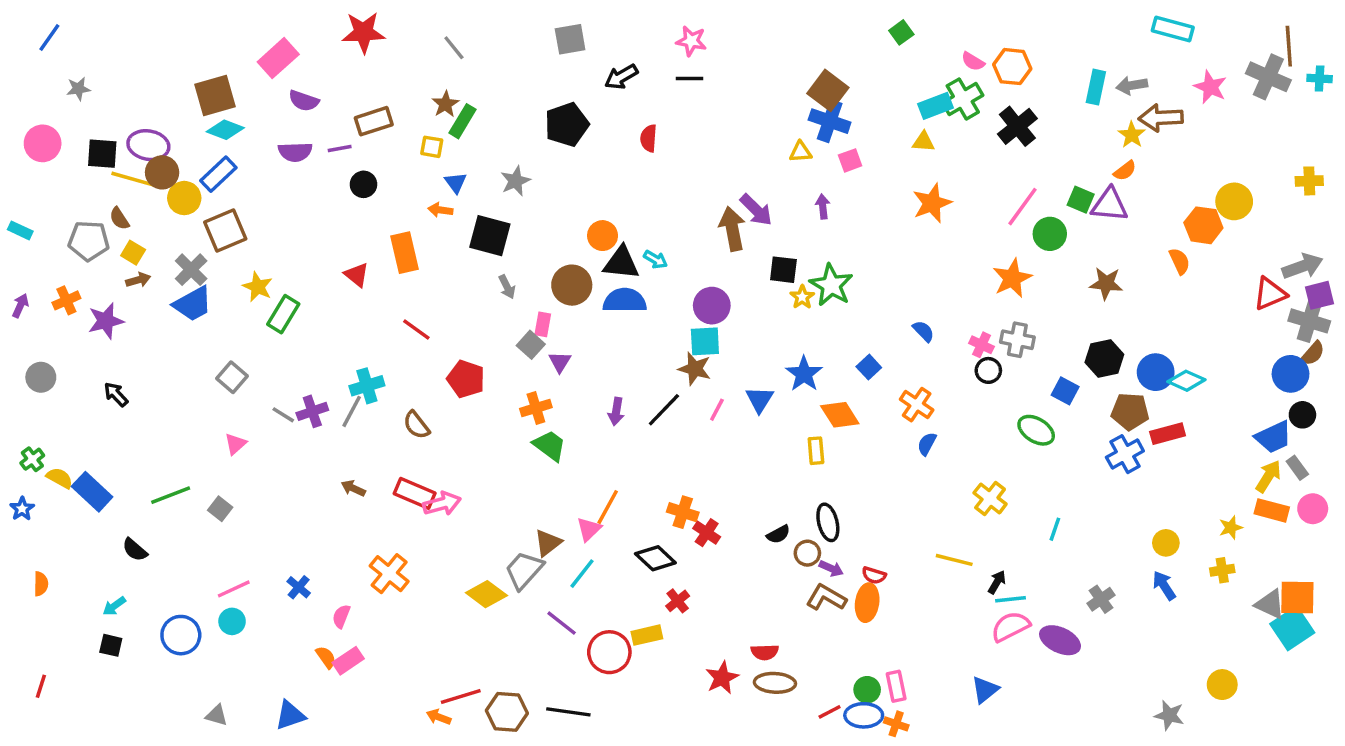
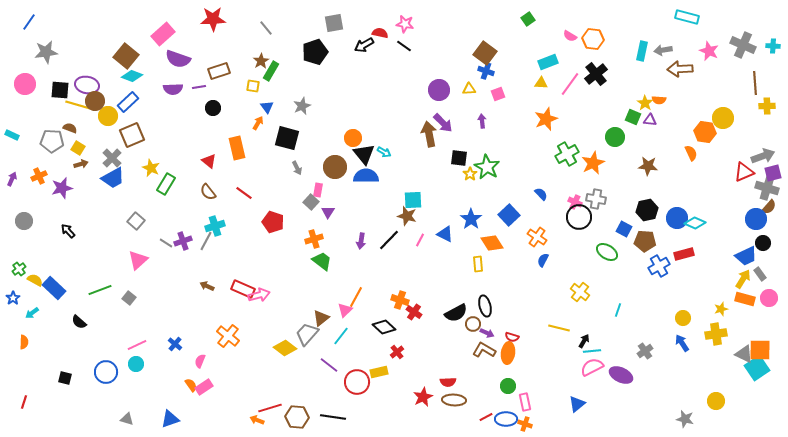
brown line: (1289, 46) -> (755, 83), moved
black line: (690, 79) -> (404, 46), turned 35
gray star: (78, 89) -> (46, 52), size x1.6
brown square: (215, 96) -> (126, 56), turned -35
green cross: (963, 99) -> (567, 154), moved
purple semicircle: (304, 101) -> (178, 59), size x1.4
blue cross: (830, 121) -> (486, 71), size x0.7
black pentagon: (567, 125) -> (315, 52), moved
yellow star: (1132, 135) -> (645, 103), moved
red semicircle: (649, 138) -> (380, 33), moved, turned 98
orange semicircle: (1125, 171) -> (659, 100), turned 40
purple triangle: (1110, 205) -> (650, 120), size x0.6
pink line: (1022, 207) -> (570, 84), moved
orange arrow: (440, 210) -> (258, 123), turned 112
brown semicircle: (119, 218) -> (70, 128), turned 144
black triangle: (621, 263) -> (364, 154), turned 45
purple circle: (712, 306) -> (439, 90), moved
blue square: (869, 367) -> (509, 215), size x1.5
black circle: (988, 370) -> (579, 217), size x1.6
blue triangle: (760, 399) -> (445, 234), turned -36
brown pentagon: (1130, 411) -> (645, 241), moved
brown semicircle: (416, 425) -> (208, 192), moved
pink triangle: (235, 444) -> (138, 260), size x1.5
black semicircle: (778, 534) -> (456, 313), size x1.6
yellow cross: (1222, 570) -> (716, 334), size x1.5
cyan arrow: (114, 606) -> (32, 313), moved
green circle: (867, 690) -> (508, 386), moved

